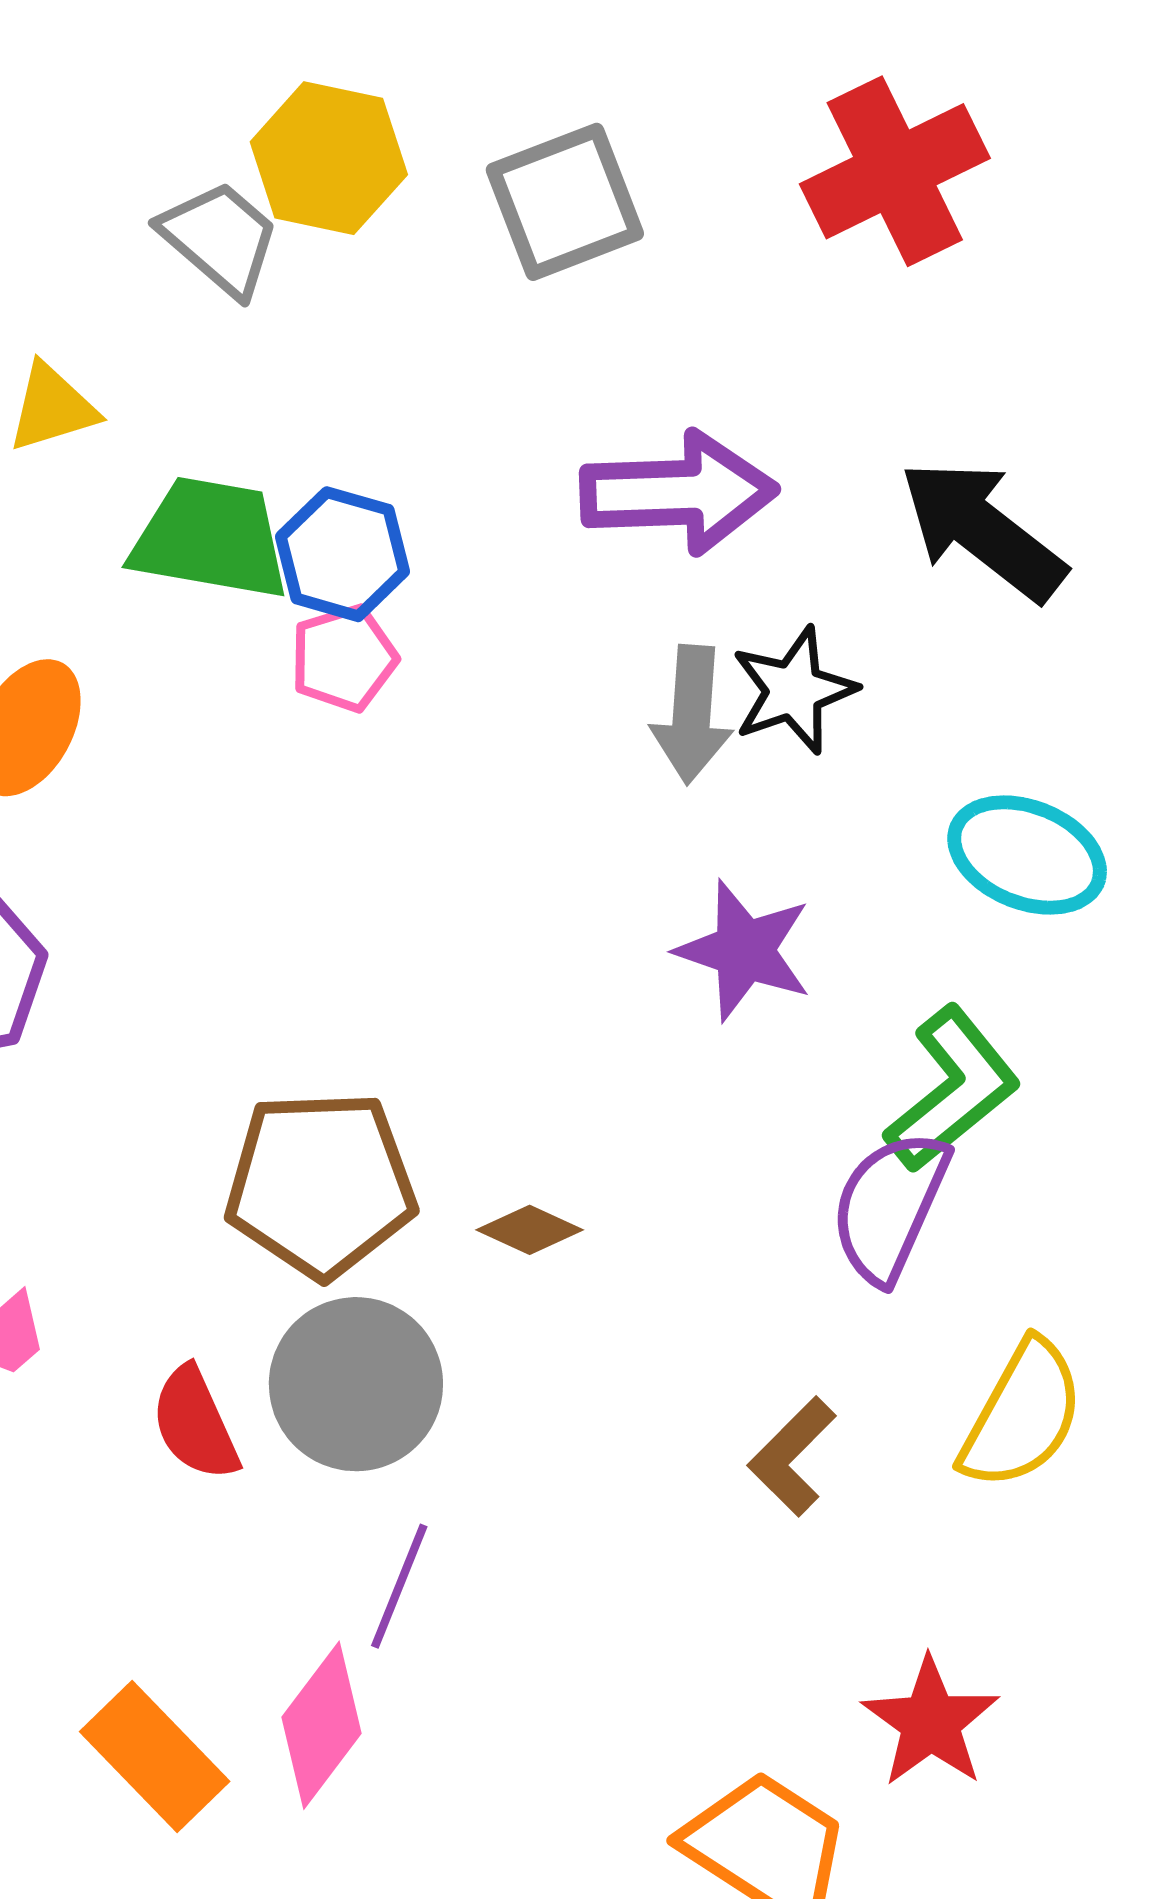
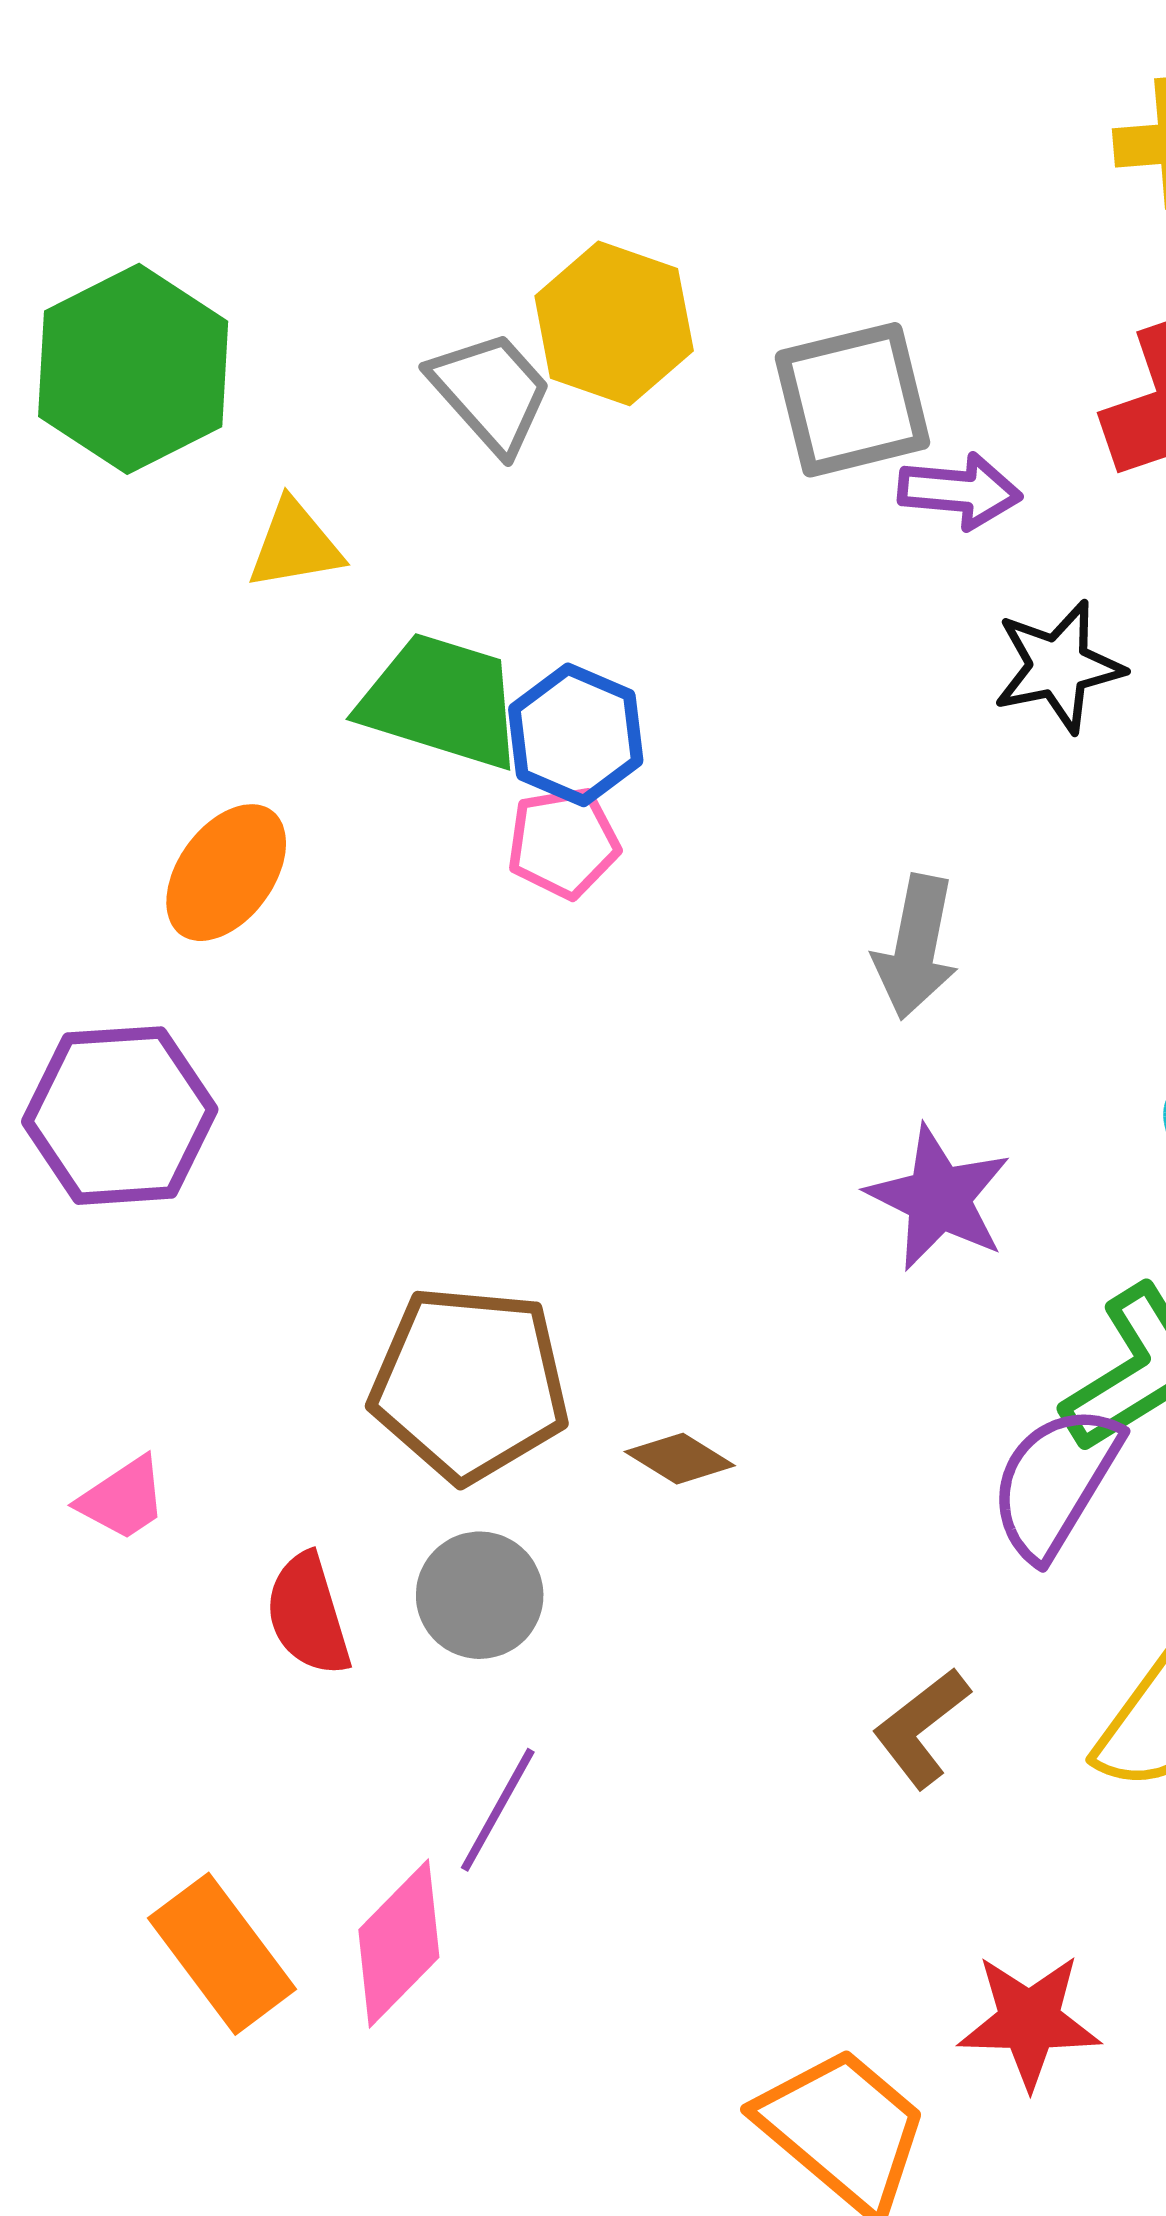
purple arrow: (678, 493) -> (960, 491), moved, size x0.6
black star: (794, 690) -> (1058, 667), moved
gray circle: (356, 1384) -> (480, 1595), size x0.7
red star: (931, 1722) -> (1029, 2021), turned 30

